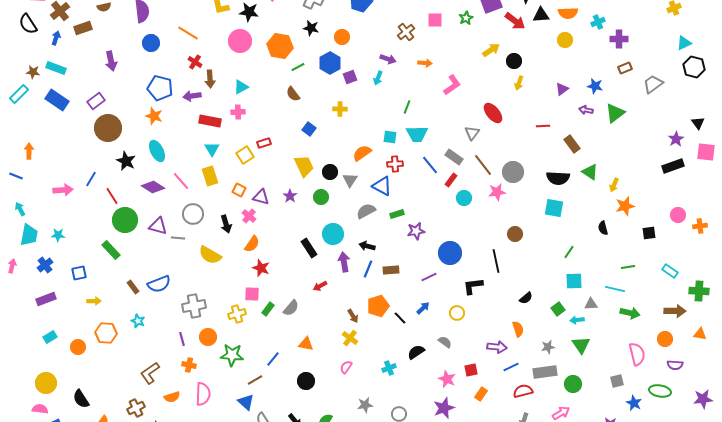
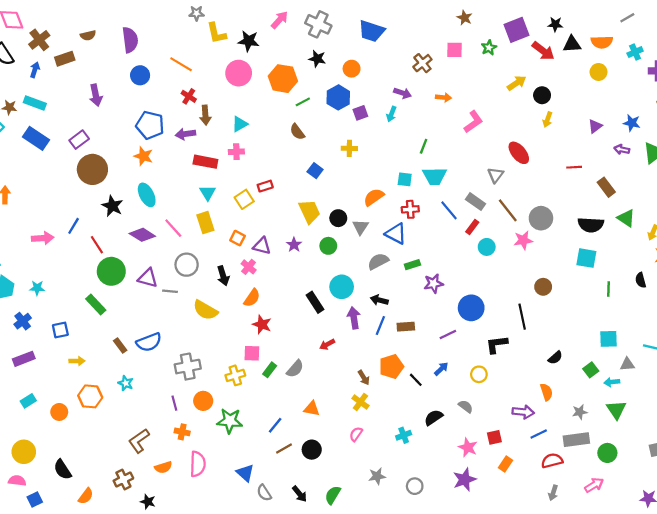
green line: (569, 252) -> (608, 289), moved, turned -32
brown line: (255, 380) -> (284, 448), moved

